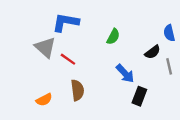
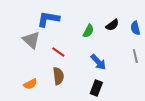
black semicircle: (153, 52) -> (112, 25), moved
red line: (68, 59) -> (58, 52), moved
black rectangle: (139, 96) -> (96, 88), moved

